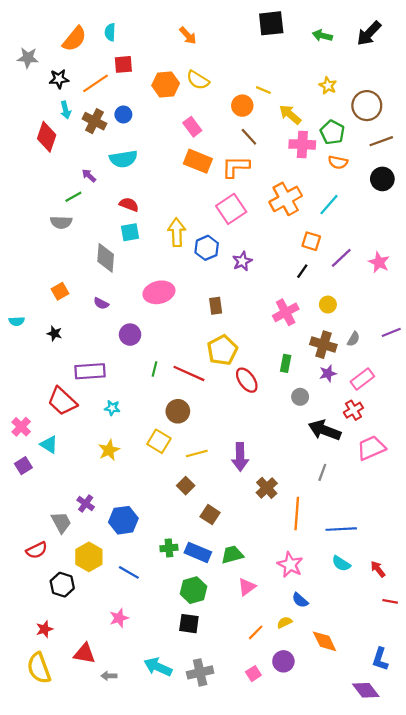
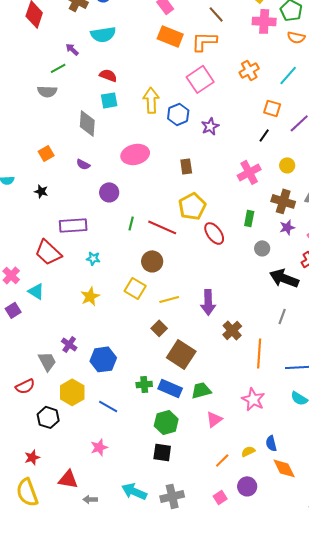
orange cross: (286, 199) -> (249, 70), size x0.7
brown square: (210, 515) -> (181, 354), size x1.6
blue semicircle: (300, 600) -> (271, 443), moved, turned 35

